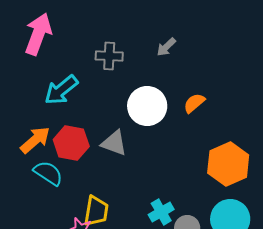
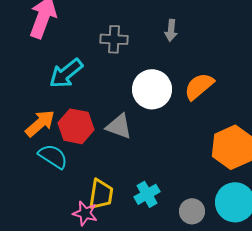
gray arrow: (166, 47) -> (171, 30), turned -40
orange semicircle: (194, 103) -> (199, 86), size x1.4
cyan cross: (161, 212) -> (147, 194), moved

